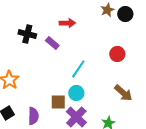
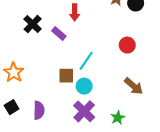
red arrow: (67, 23) -> (75, 12), turned 91
black cross: (27, 34) -> (33, 24), turned 30
brown square: (58, 102) -> (66, 76), moved

